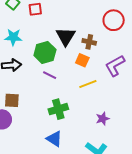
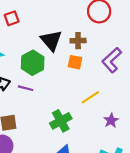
purple line: (50, 75) -> (26, 88), moved
yellow line: (88, 84) -> (90, 97), moved

